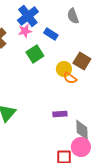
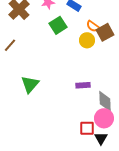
brown square: (82, 61) -> (105, 32), turned 30
orange semicircle: (70, 78) -> (93, 26), moved

